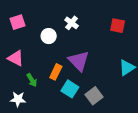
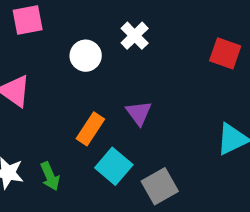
purple triangle: (79, 61) -> (139, 113), size x0.6
green arrow: (32, 80) -> (50, 176), moved

